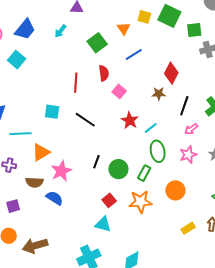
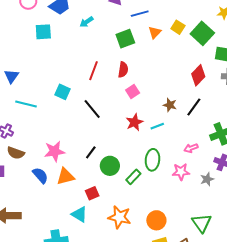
cyan arrow: (60, 31) -> (87, 22), moved
blue line: (134, 54) -> (140, 14), moved
cyan square: (17, 60) -> (43, 32), turned 30
red diamond: (171, 73) -> (198, 75), moved
black line: (184, 106) -> (194, 107), moved
cyan line: (151, 128) -> (157, 126), moved
orange triangle: (41, 152) -> (65, 177), moved
brown semicircle: (34, 182) -> (16, 153), moved
orange circle: (175, 190) -> (156, 220), moved
orange star: (141, 202) -> (119, 217), moved

